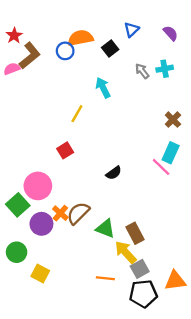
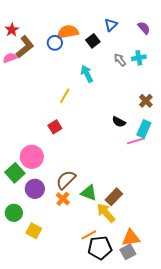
pink line: (161, 167) -> (136, 141), turned -60
black semicircle: (114, 173) -> (119, 122), moved, turned 64
orange cross: (60, 213) -> (63, 199), moved
brown rectangle: (135, 233) -> (114, 197), turned 72
gray square: (140, 269) -> (128, 252), moved
orange line: (105, 278) -> (89, 235), turned -35
orange triangle: (175, 281) -> (131, 238), moved
black pentagon: (143, 294) -> (100, 248), moved

